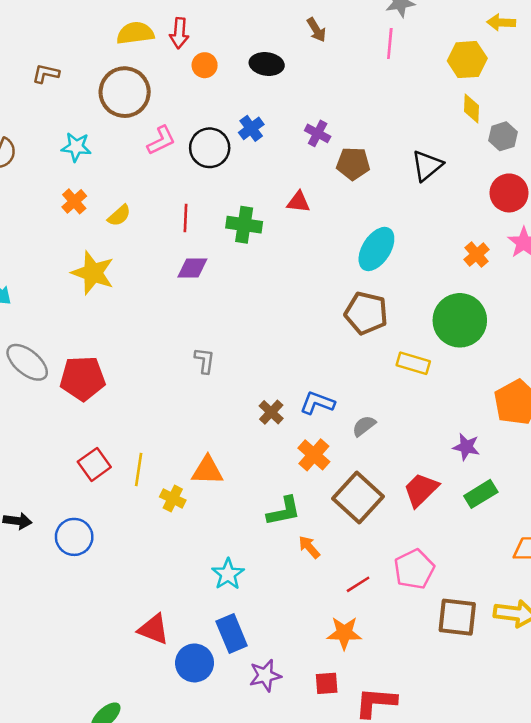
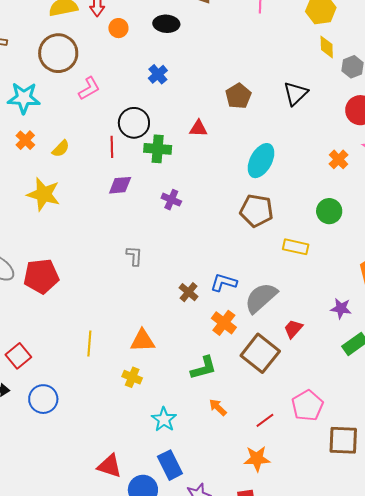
purple cross: (318, 133) -> (171, 200), moved
cyan star: (76, 147) -> (24, 98), size x1.4
black circle: (210, 148) -> (134, 123), moved
brown pentagon: (353, 164) -> (238, 96), turned -30
green circle: (460, 320) -> (329, 211), size x0.6
gray semicircle: (364, 426) -> (261, 298), size x1.8
red square: (94, 464) -> (18, 356), moved
red trapezoid: (421, 490) -> (293, 329), moved, size x0.7
yellow cross: (173, 498) -> (132, 377), moved
orange arrow: (309, 547) -> (218, 407), moved

